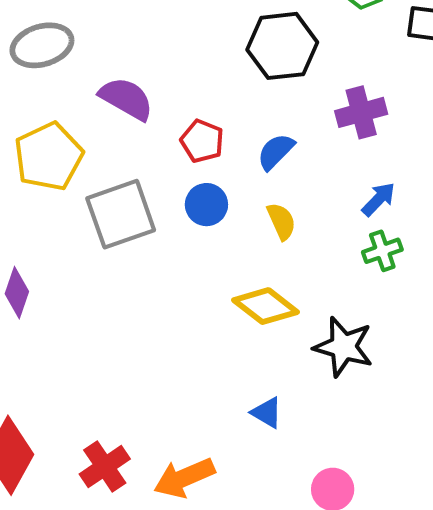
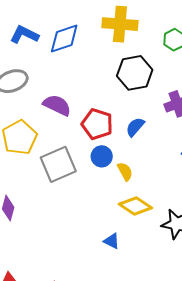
red pentagon: (202, 141) -> (97, 124), size x1.4
yellow semicircle: (281, 221) -> (125, 172), moved
blue triangle: (267, 413) -> (112, 241), moved

